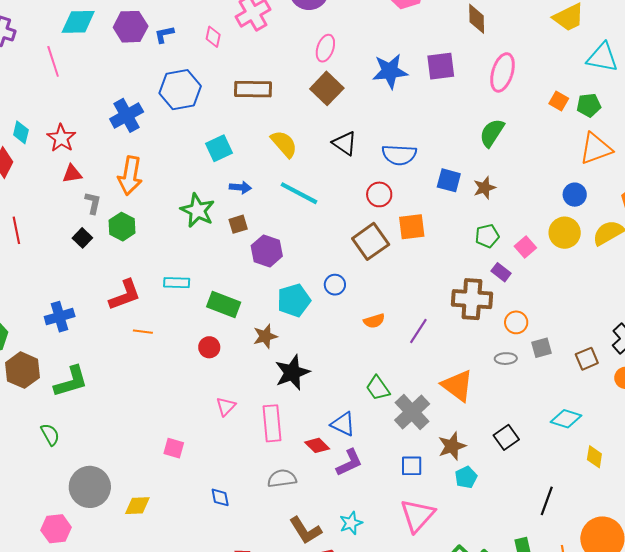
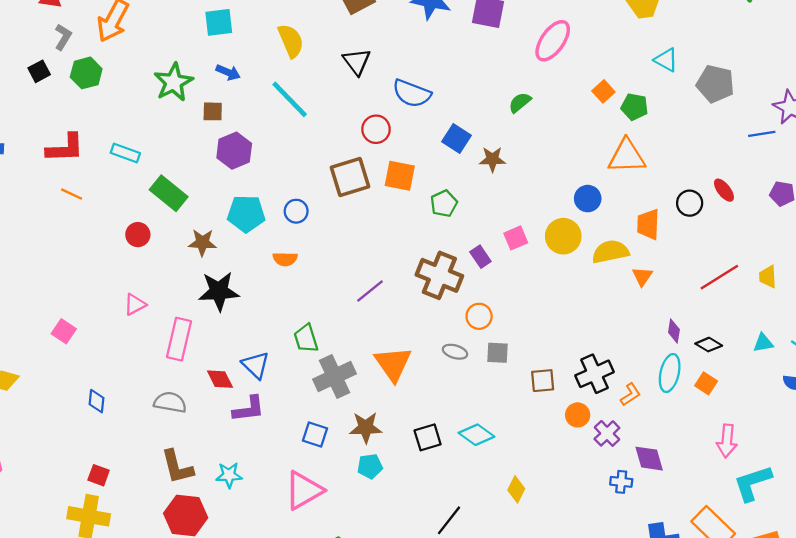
cyan triangle: (602, 57) -> (666, 60), size x0.7
green semicircle: (492, 133) -> (520, 102), size x0.7
green pentagon: (487, 236) -> (444, 203), moved, turned -30
orange semicircle: (374, 321) -> (285, 259), moved
cyan diamond: (566, 419) -> (476, 435), moved

